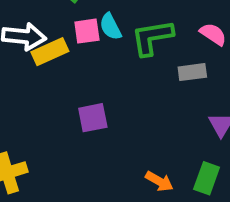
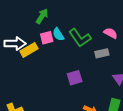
green L-shape: (152, 38) -> (80, 38), turned -110
purple square: (93, 118) -> (75, 78), moved

